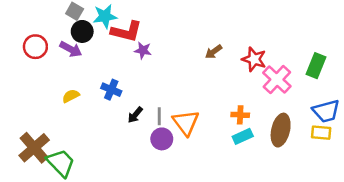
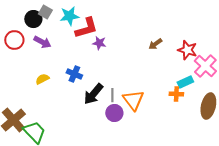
black circle: (82, 31) -> (33, 19), moved
red L-shape: (126, 31) -> (86, 28), turned -30
black arrow: (135, 115) -> (93, 94), size x1.6
cyan rectangle: (243, 136) -> (185, 82), moved

